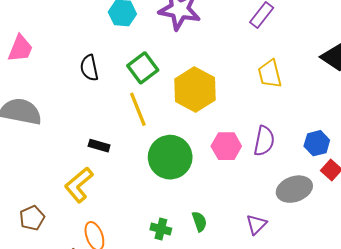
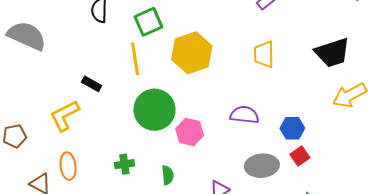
purple semicircle: (264, 141) -> (244, 115), turned -108
pink hexagon: (226, 146) -> (190, 132), moved
green cross: (161, 229) -> (124, 164), moved, turned -36

